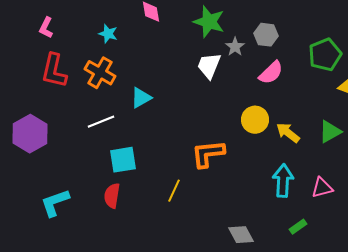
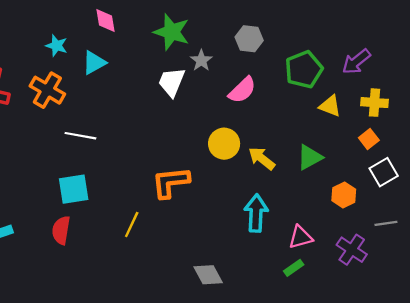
gray hexagon: (266, 35) -> (249, 39), moved
cyan triangle: (141, 98) -> (94, 63), moved
white line: (101, 122) -> (80, 136), moved, turned 32
pink triangle: (322, 188) -> (300, 237), moved
green rectangle: (298, 227) -> (294, 268), moved

